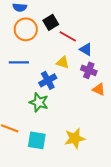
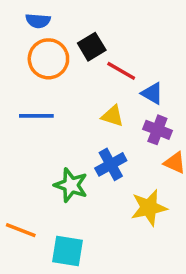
blue cross: (48, 80) -> (111, 164), moved
yellow star: (75, 138) -> (149, 208), moved

